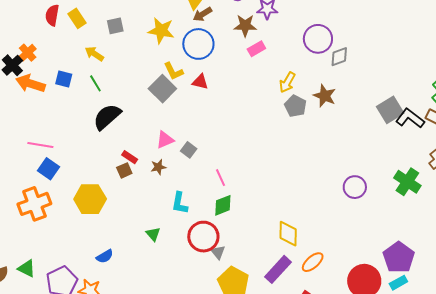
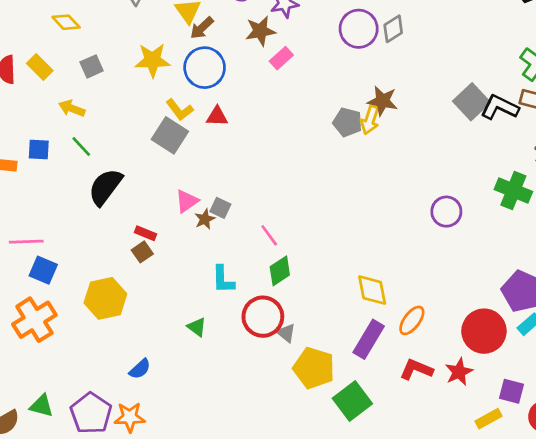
gray diamond: (339, 57) -> (393, 29), moved
yellow arrow: (287, 82) -> (370, 120), moved
brown star: (158, 167) -> (205, 219), moved

